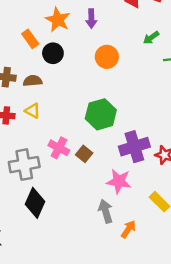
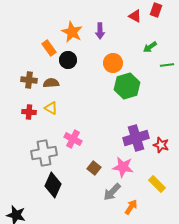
green hexagon: (101, 114) -> (127, 86), moved
brown square: (84, 154) -> (94, 168), moved
gray arrow: (106, 211) -> (112, 192), turned -120

